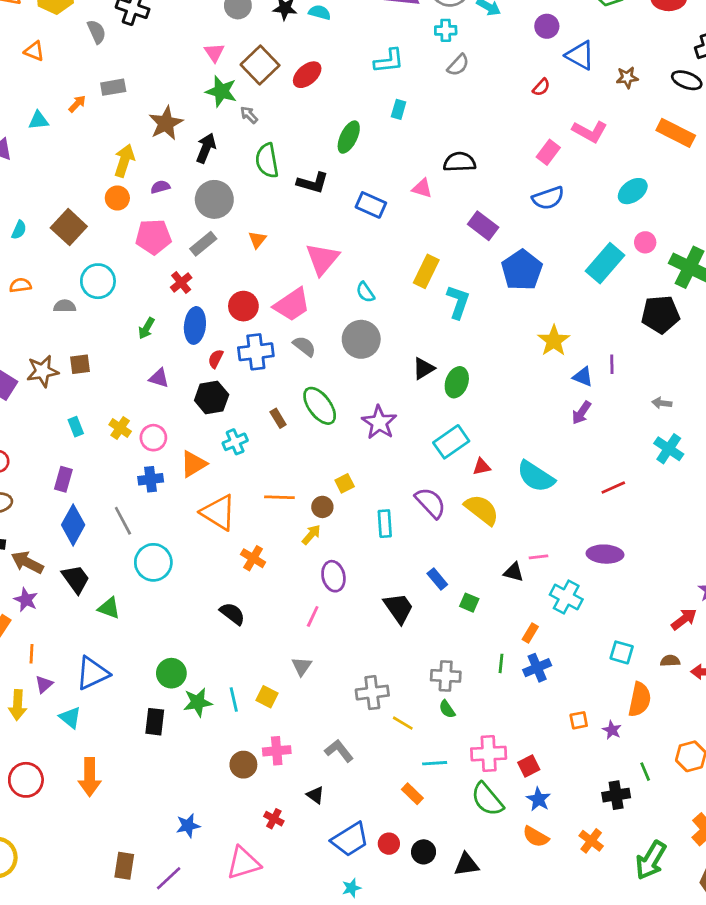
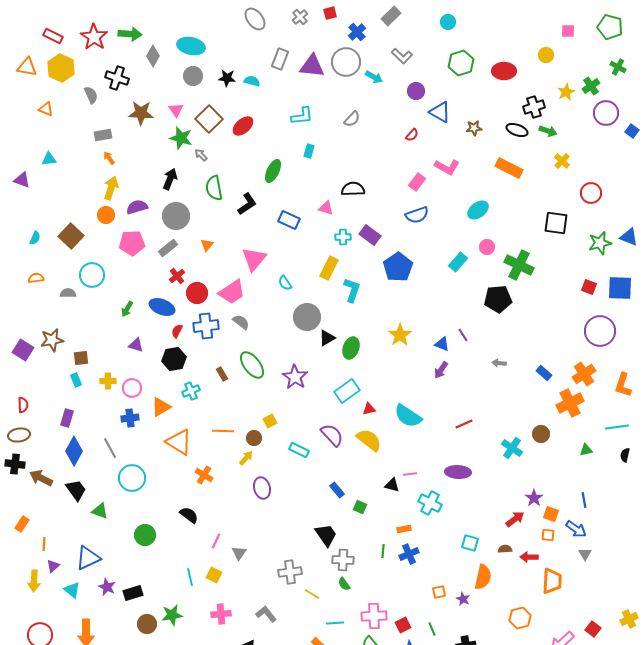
cyan cross: (446, 30) -> (343, 237), moved
orange arrow: (77, 104) -> (109, 158), moved, turned -80
brown star: (166, 123) -> (141, 113), moved, turned 30
black L-shape: (313, 183) -> (247, 204), turned -50
purple semicircle: (160, 187) -> (137, 207), size x1.5
cyan rectangle: (605, 263) -> (458, 262), size x0.7
red cross: (181, 283) -> (177, 276), moved
blue ellipse: (195, 325) -> (162, 307), turned -75
gray circle: (361, 339) -> (307, 317), moved
yellow star: (554, 341) -> (400, 335), moved
brown square: (80, 364) -> (81, 358), moved
purple line: (612, 364) -> (463, 335), turned -32
yellow cross: (120, 428) -> (108, 381), turned -35
cyan cross: (669, 449) -> (512, 448), moved
cyan rectangle: (385, 524) -> (299, 450), turned -60
purple star: (26, 600) -> (107, 587), moved
black trapezoid: (399, 608) -> (326, 535), moved
pink line: (313, 616) -> (216, 541), moved
orange rectangle: (530, 633) -> (404, 529), turned 48
green circle: (171, 673) -> (145, 535), moved
green star: (198, 702) -> (172, 615), moved
black rectangle: (155, 722) -> (133, 593), turned 66
brown circle: (243, 765) -> (147, 624), moved
green line: (645, 772) -> (432, 629), moved

